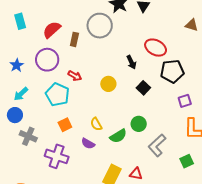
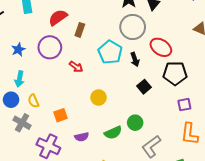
gray circle: (100, 26) -> (133, 27), moved
yellow circle: (108, 84) -> (99, 97), moved
cyan arrow: (21, 94) -> (19, 79), turned -42
cyan pentagon: (57, 95) -> (110, 52), moved
yellow semicircle: (96, 124) -> (33, 101), moved
purple semicircle: (88, 144) -> (82, 137), turned -48

